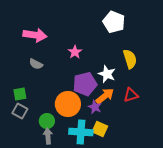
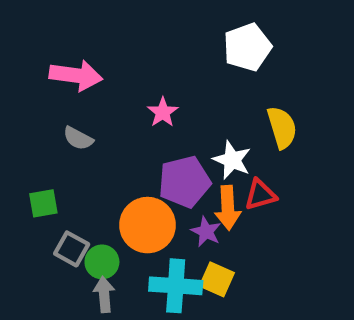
white pentagon: (114, 22) -> (247, 47), turned 30
red triangle: (131, 95) -> (260, 195), moved
orange arrow: (105, 96) -> (228, 208), turned 126
gray square: (20, 111) -> (72, 249), moved

